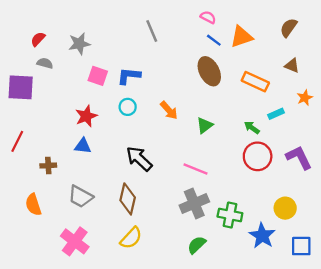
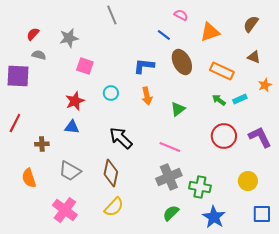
gray line: (152, 31) -> (112, 15), moved
blue line: (214, 40) -> (164, 35), moved
blue L-shape: (129, 76) -> (144, 66), moved
orange arrow: (169, 110) -> (147, 96), turned 30
green arrow: (252, 128) -> (219, 100), moved
blue star: (262, 236) -> (214, 217), moved

